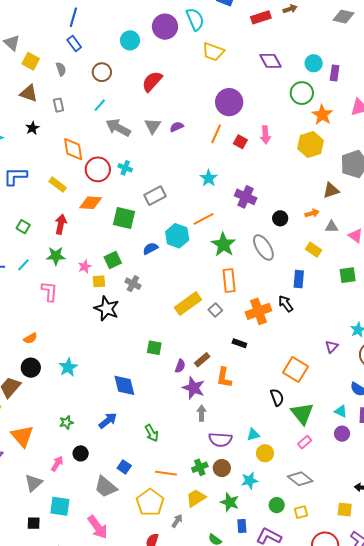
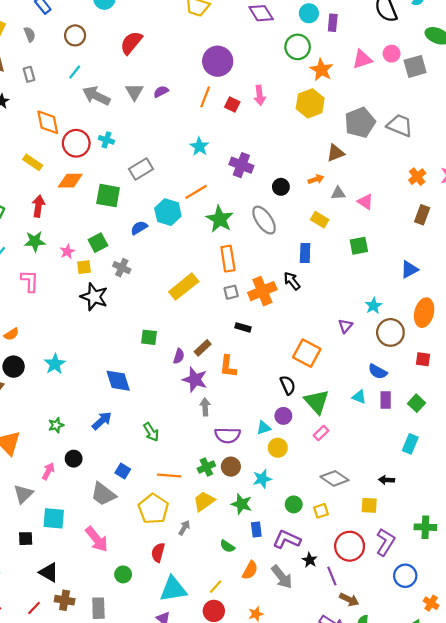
gray square: (215, 310) -> (231, 292), moved, turned 32
purple circle: (342, 434) -> (283, 416), moved
gray diamond: (300, 479) -> (334, 478), moved

